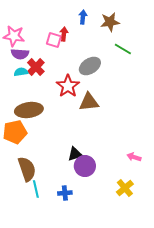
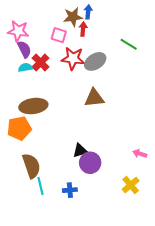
brown star: (110, 22) -> (73, 17), moved
red arrow: (64, 34) -> (83, 29), moved
purple semicircle: (20, 54) -> (24, 49), turned -120
red star: (68, 86) -> (73, 58), moved, turned -30

